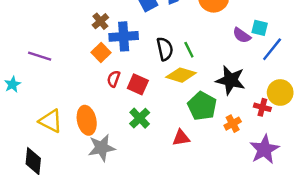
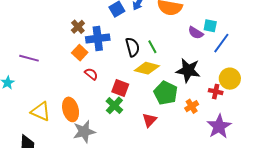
red semicircle: (114, 79) -> (91, 74), turned 112
red square: (138, 84) -> (120, 88), moved
red triangle: (181, 138) -> (149, 120), turned -35

